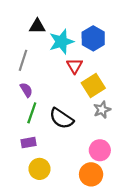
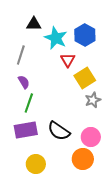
cyan star: (61, 42) -> (56, 38), turned -30
black semicircle: (61, 118) -> (59, 131), moved
purple rectangle: (29, 143) -> (26, 130), size x1.6
yellow circle: (39, 169) -> (36, 164), moved

